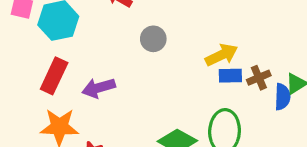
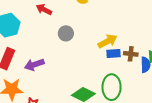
brown cross: (259, 78) -> (131, 54), turned 32

